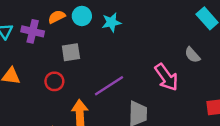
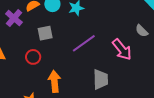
purple cross: (33, 31) -> (14, 18), turned 30
purple line: (109, 86) -> (84, 43), moved

